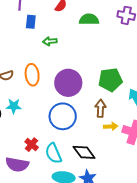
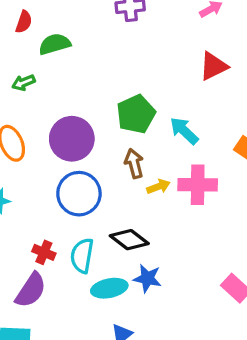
green semicircle: (89, 19) -> (55, 44), moved
cyan semicircle: (53, 153) -> (82, 256), turned 50
purple semicircle: (17, 164) -> (31, 290), turned -50

